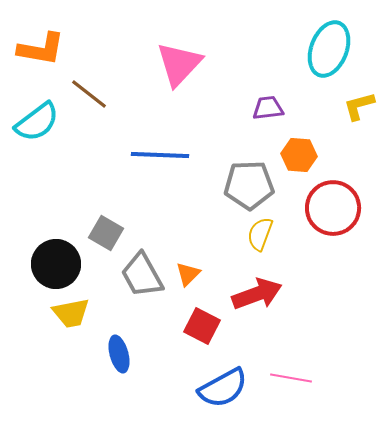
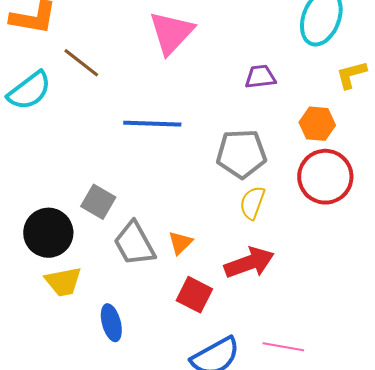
orange hexagon: (299, 155) -> (317, 124), moved

